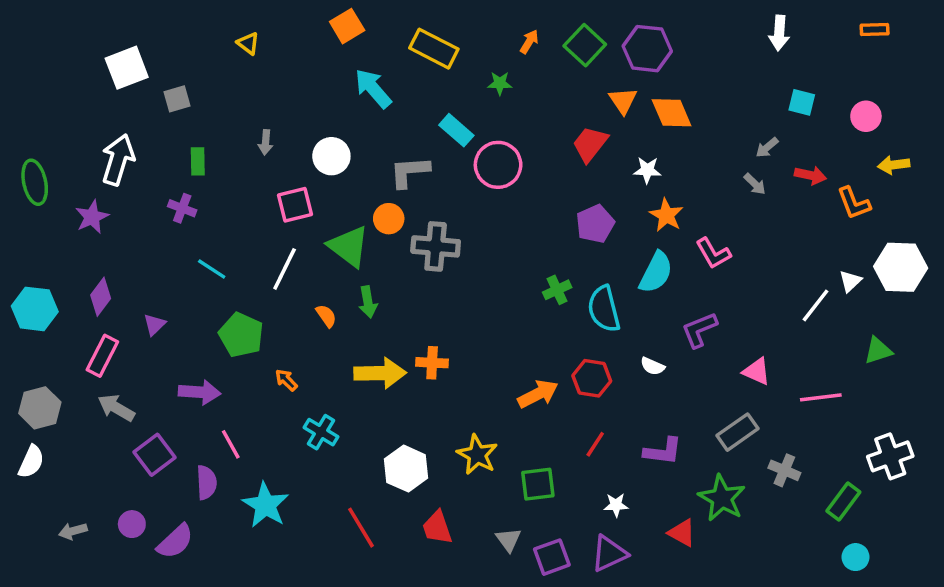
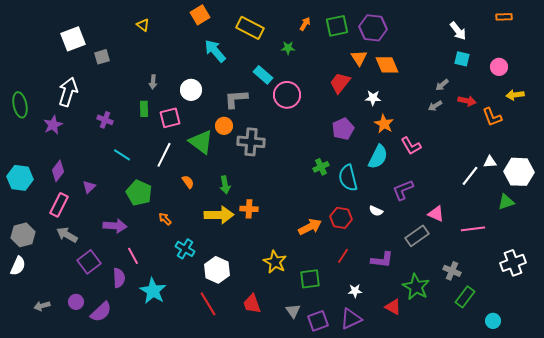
white arrow: (779, 33) -> (458, 31), moved, turned -42
green square: (585, 45) -> (337, 26), turned 35
green rectangle: (198, 161) -> (144, 109), moved
gray arrow: (755, 184) -> (435, 106), turned 104
white hexagon: (901, 267) -> (519, 172), moved
white triangle: (850, 281) -> (490, 162), turned 40
green arrow: (368, 302) -> (225, 185), moved
gray rectangle: (738, 432) -> (417, 236), moved
white hexagon: (406, 469) -> (217, 270), moved
green rectangle: (843, 502) -> (465, 297), moved

